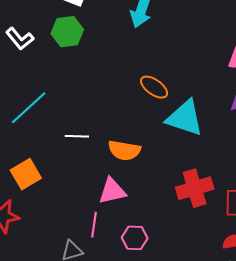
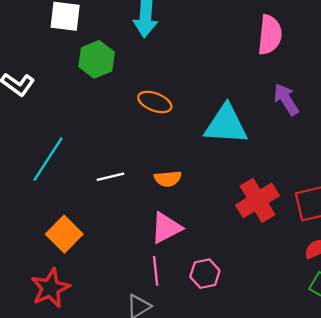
green hexagon: (67, 32) -> (97, 59), moved
orange ellipse: (154, 87) -> (155, 102), moved
orange semicircle: (124, 150) -> (168, 179), size x0.7

